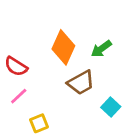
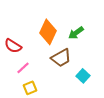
pink line: (19, 96) -> (23, 68), moved

